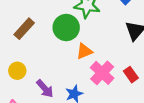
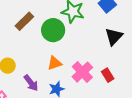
brown rectangle: (24, 29) -> (24, 21), moved
orange triangle: (84, 51) -> (55, 63), moved

